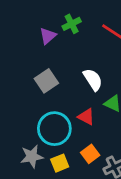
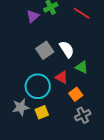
gray square: (46, 81) -> (45, 50), moved
orange square: (90, 154) -> (76, 94), moved

